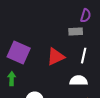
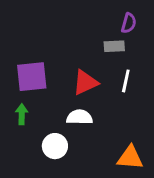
purple square: (19, 53) -> (32, 77), turned -30
white semicircle: (79, 81) -> (80, 117), moved

